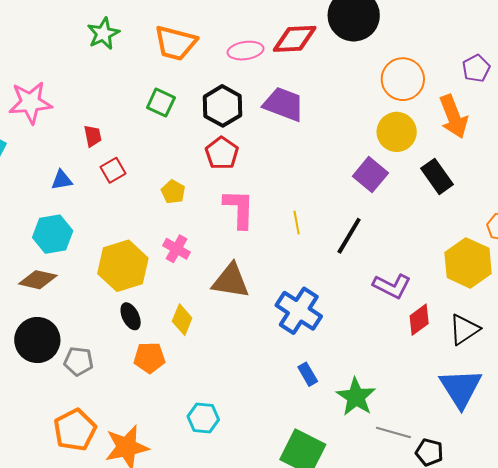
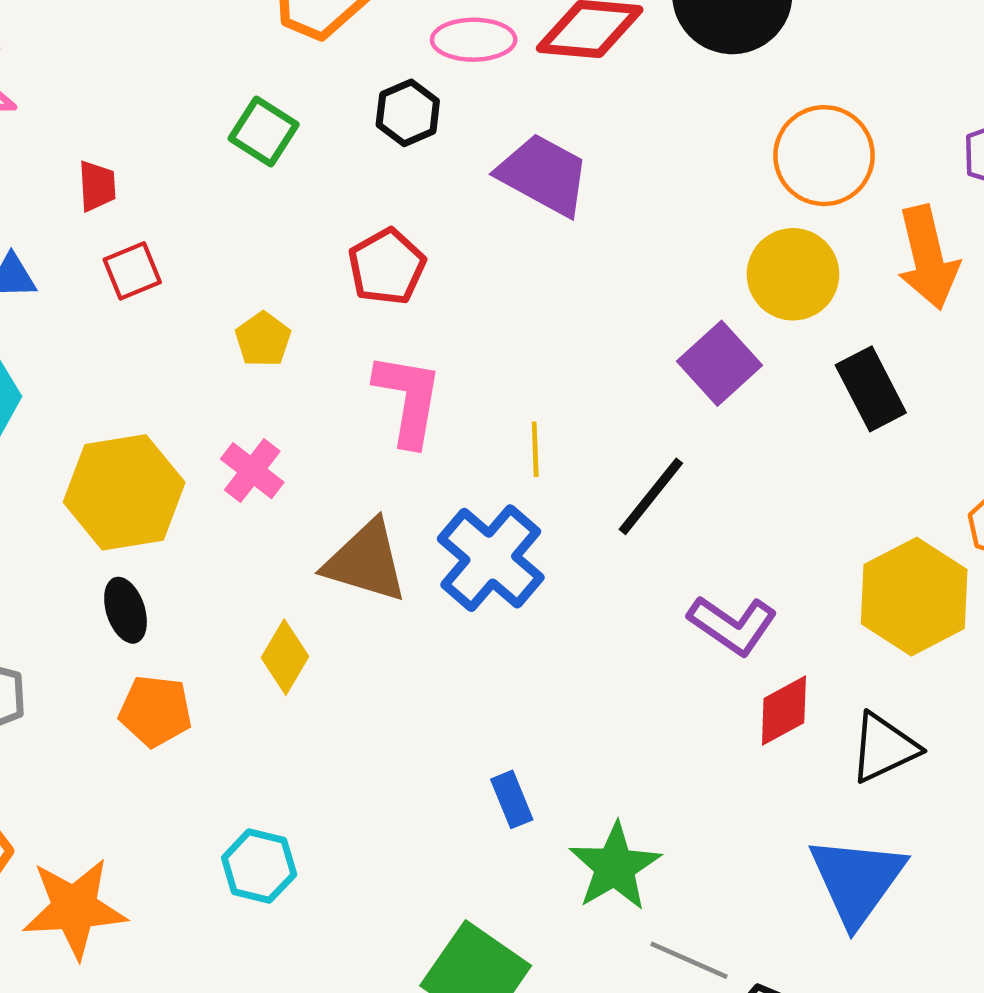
black hexagon: (223, 106) -> (408, 113), moved, size x0.7
blue cross: (299, 311) -> (491, 558), moved
yellow diamond: (182, 320) -> (285, 657), moved

